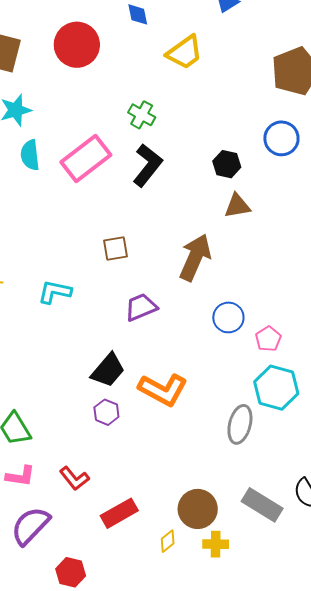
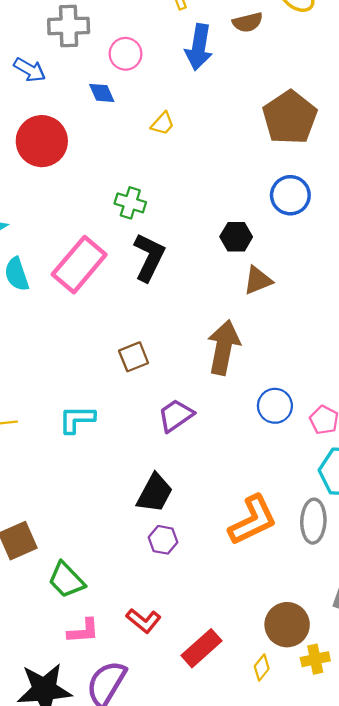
yellow trapezoid: (185, 52) -> (163, 124), size x0.6
orange L-shape: (163, 390) -> (253, 520), moved, turned -42

